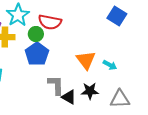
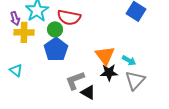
gray L-shape: (56, 85) -> (75, 80), turned -110
black star: (90, 91) -> (109, 72), moved
gray triangle: (120, 99) -> (135, 80), moved, turned -45

